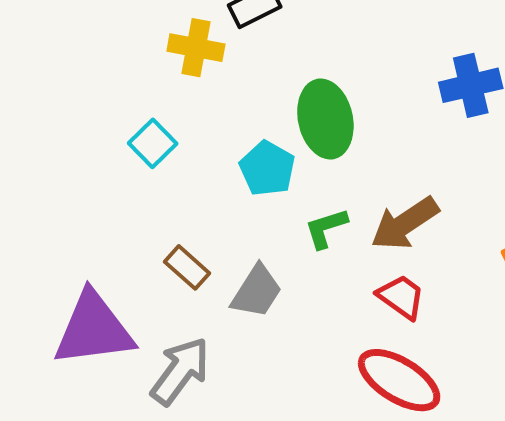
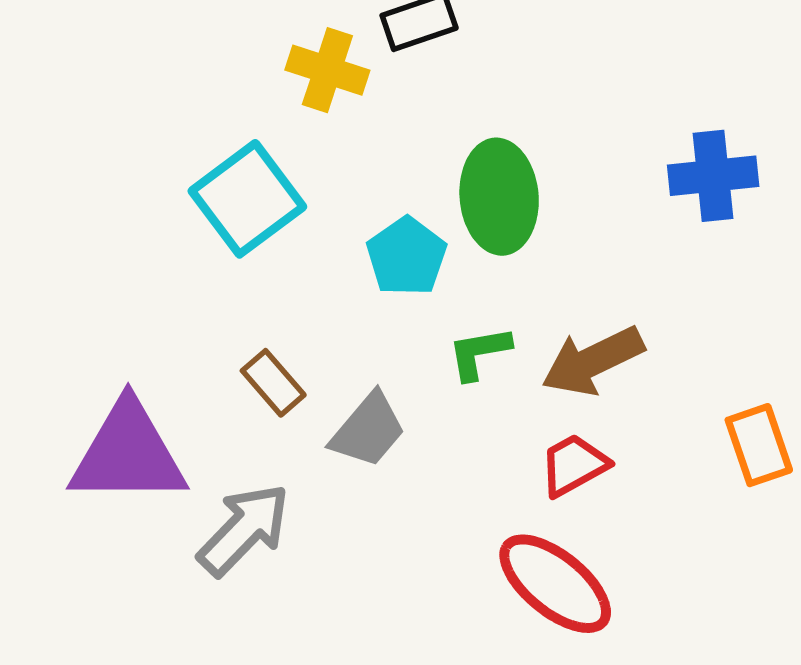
cyan square: (153, 143) -> (247, 199), size x1.6
red trapezoid: (401, 297) -> (574, 465), turned -72

